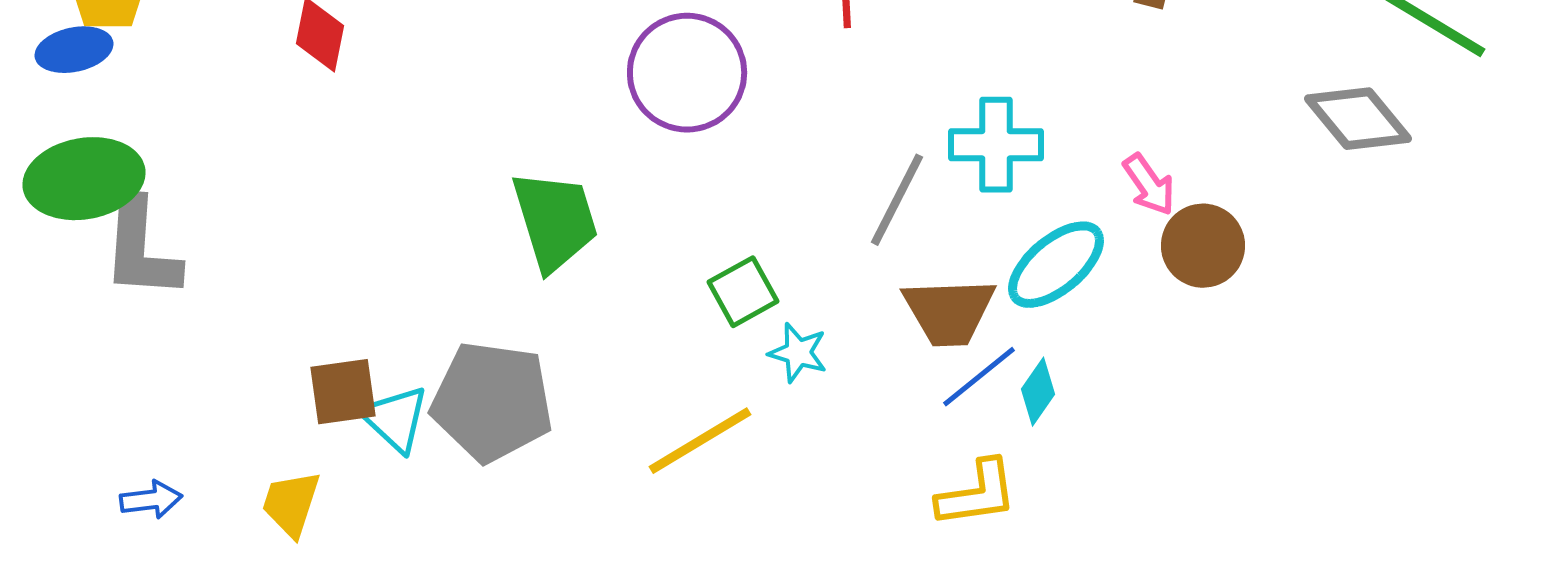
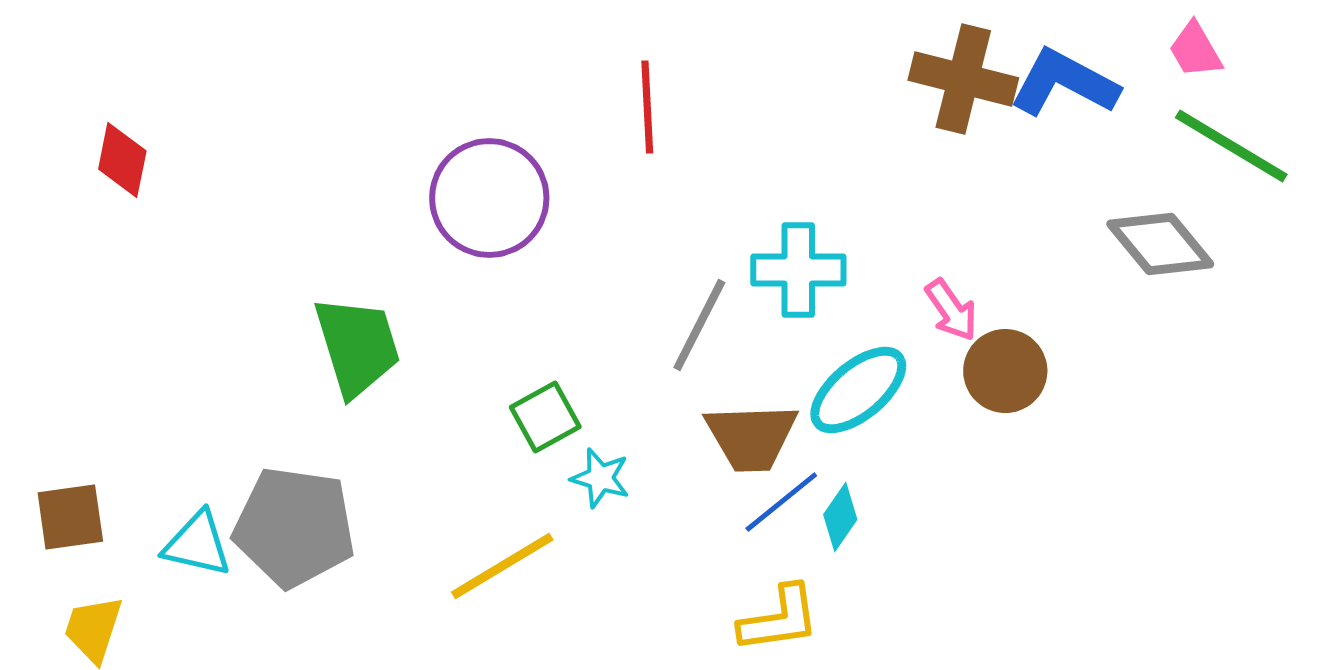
brown square: (343, 392) -> (70, 517), moved
cyan triangle: (395, 419) -> (197, 544), turned -30

